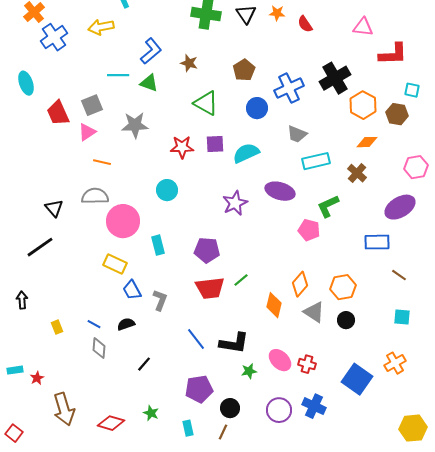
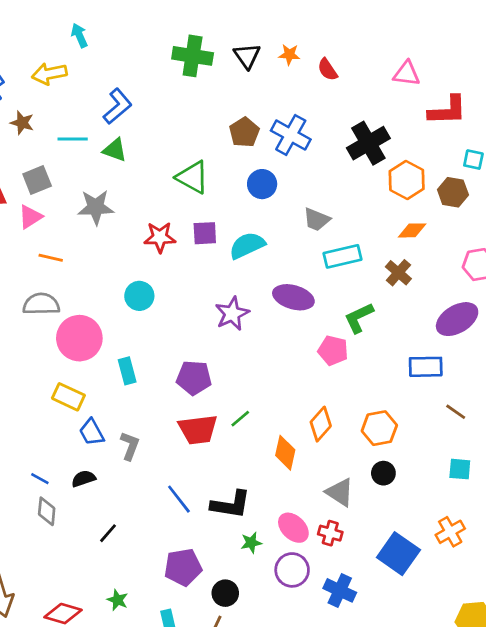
brown star: (189, 63) -> (22, 123), moved
blue cross: (289, 88) -> (291, 135), moved, turned -36
gray triangle: (314, 312) -> (340, 492), moved
purple circle: (279, 410) -> (292, 570), moved

